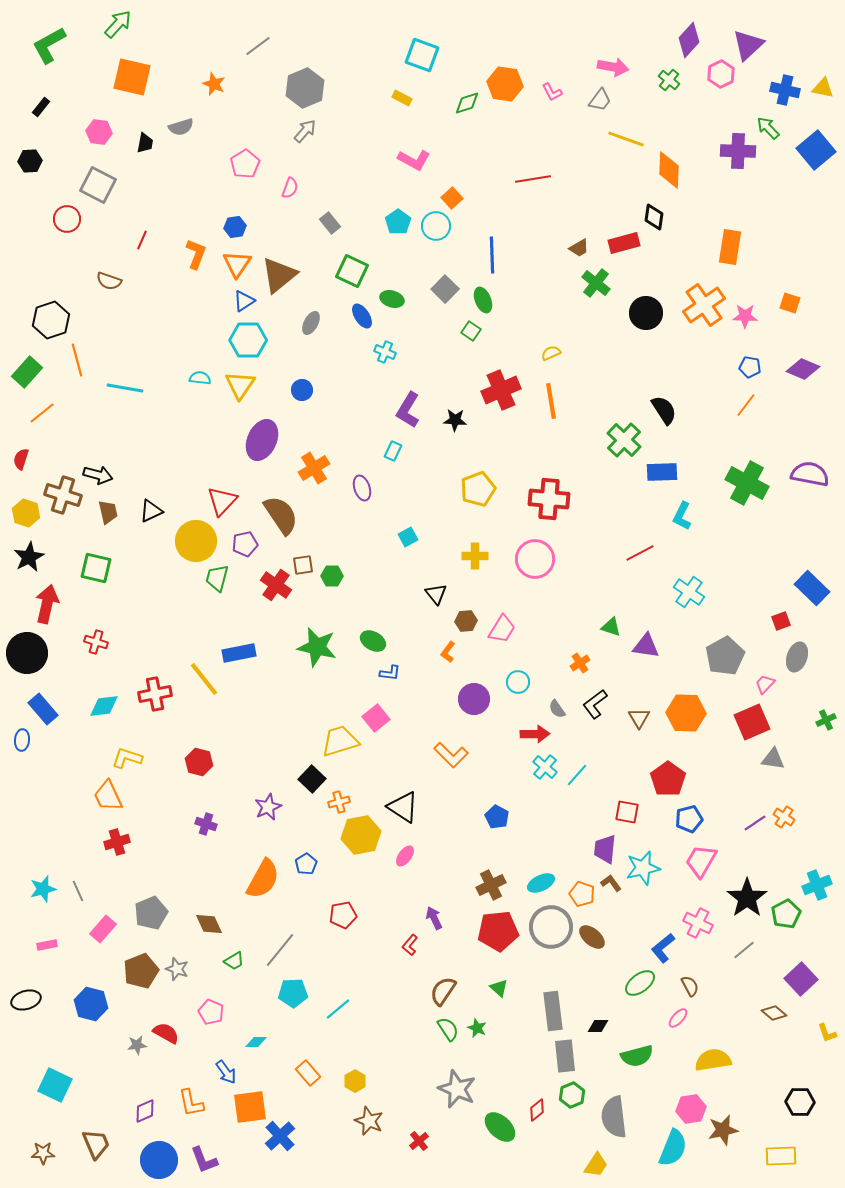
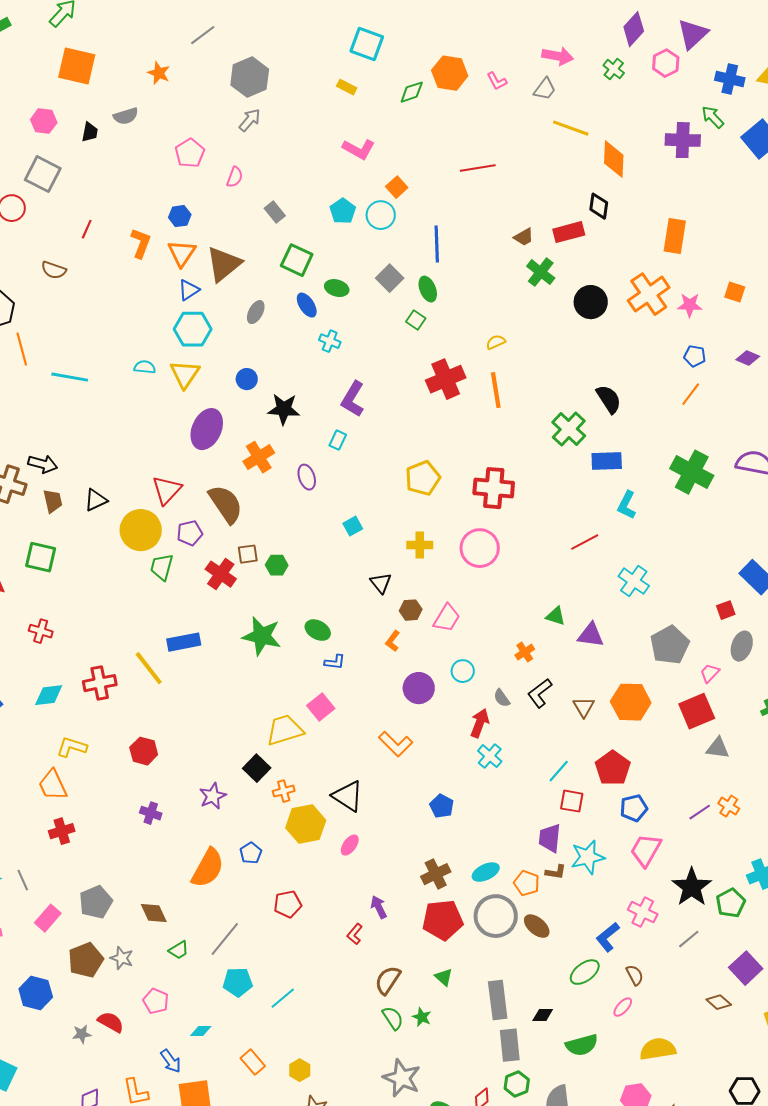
purple diamond: (803, 369) -> (748, 358), size x0.7
black star: (455, 420) -> (284, 409), moved, size x1.4
red arrow: (535, 734) -> (480, 723), turned -68
cyan line: (577, 775) -> (559, 771), moved
brown L-shape: (611, 883) -> (556, 872), turned 135

